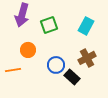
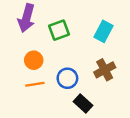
orange line: (13, 70) -> (35, 84), moved
black rectangle: (72, 77) -> (83, 104), moved

